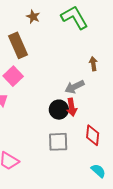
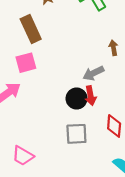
pink square: (13, 76) -> (26, 63), turned 30

